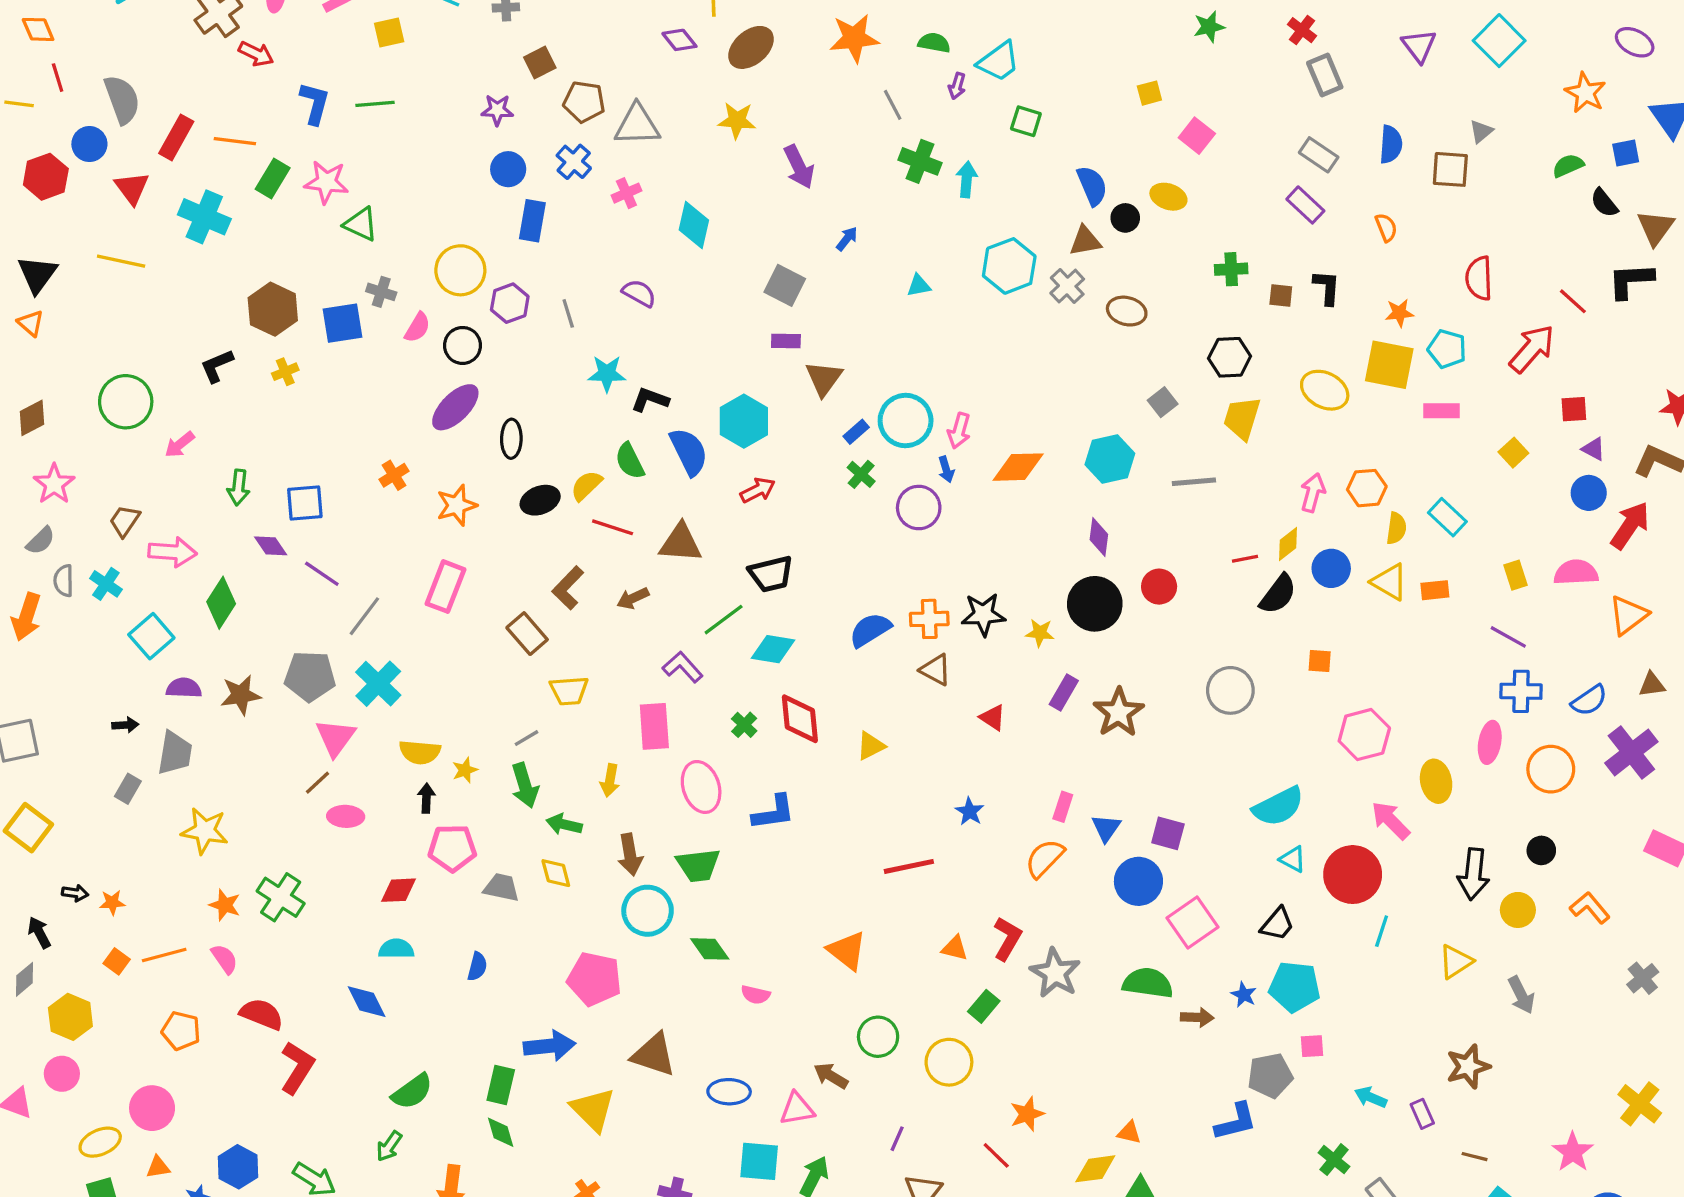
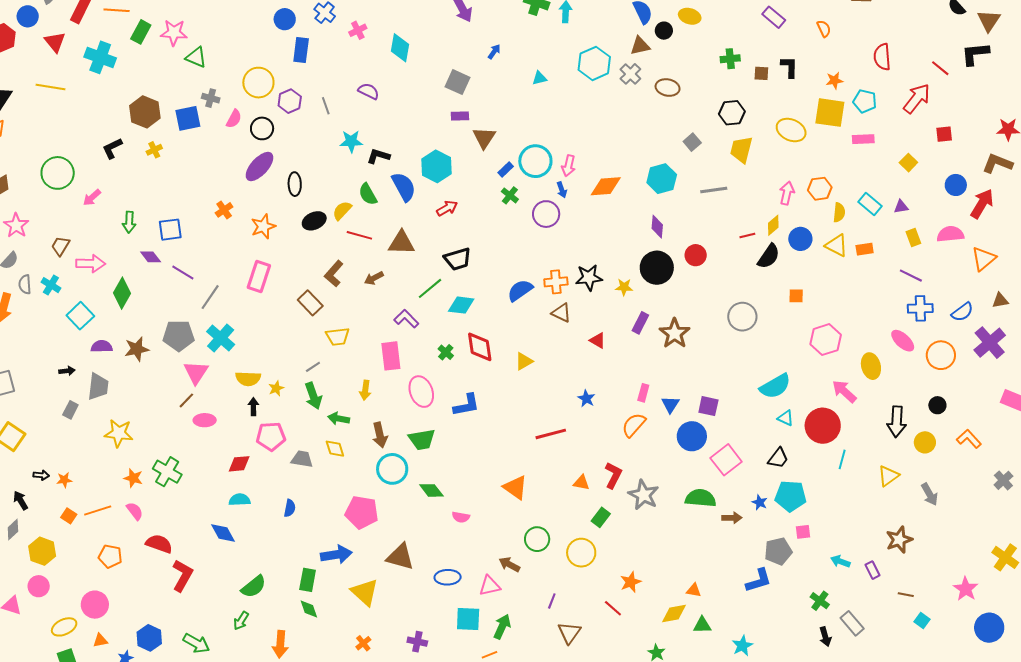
purple triangle: (1594, 449) -> (901, 207), moved, turned -35
pink ellipse: (1490, 742) -> (903, 341), turned -55

